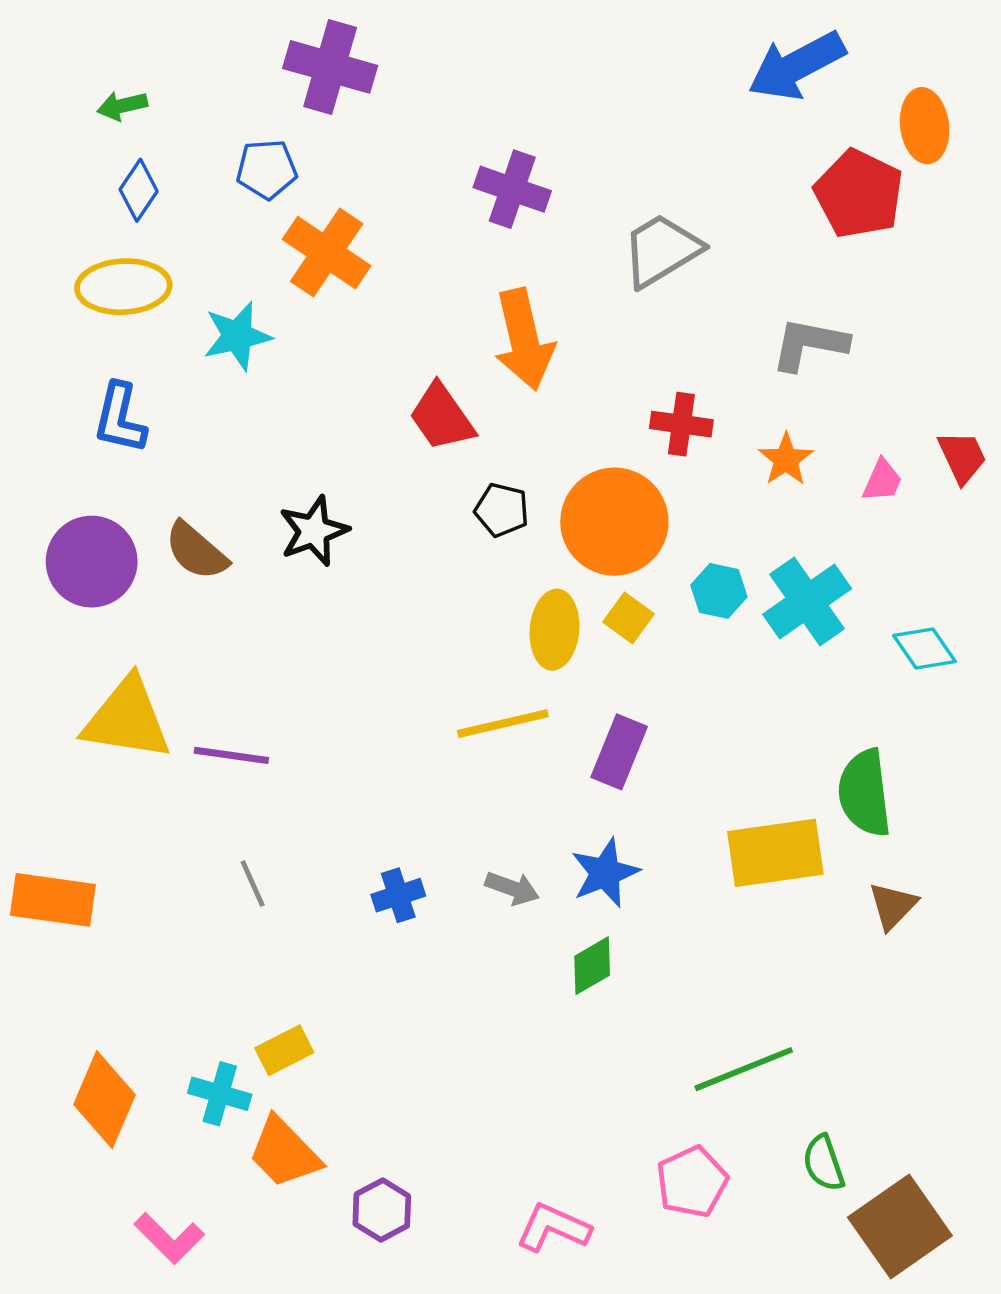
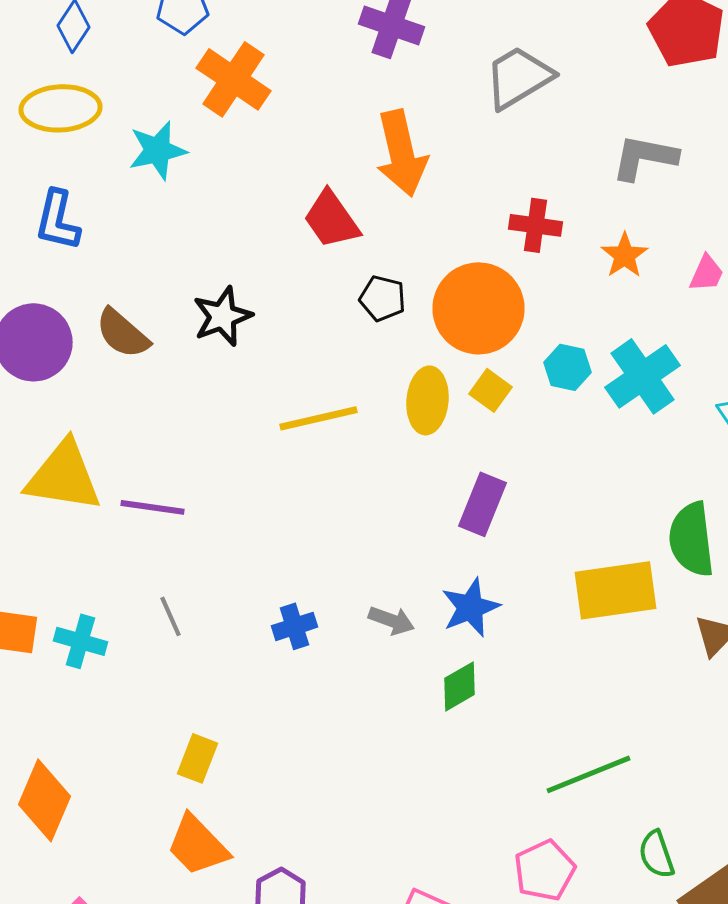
yellow line: (503, 724) -> (318, 418), moved
yellow rectangle: (284, 1050) -> (198, 758), turned -42
cyan cross: (220, 1094) -> (80, 641), moved

